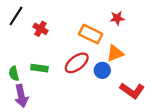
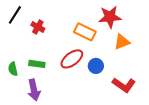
red star: (117, 18) -> (110, 17), size x1.6
orange triangle: (115, 53) -> (122, 42), moved
purple arrow: (21, 96) -> (34, 90), moved

